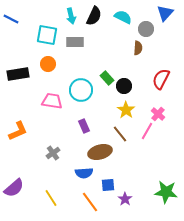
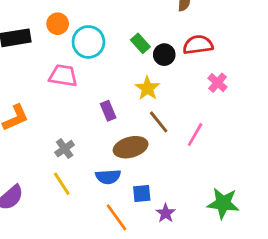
red semicircle: (161, 79) -> (198, 45), moved, turned 55
cyan circle: (81, 90) -> (88, 42), moved
yellow star: (126, 110) -> (147, 88), moved
pink cross: (158, 114) -> (218, 83), moved
pink line: (147, 131) -> (195, 135), moved
yellow line: (51, 198) -> (62, 184), moved

